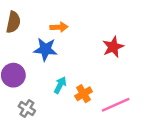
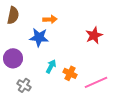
orange cross: (84, 94) -> (70, 73), turned -32

